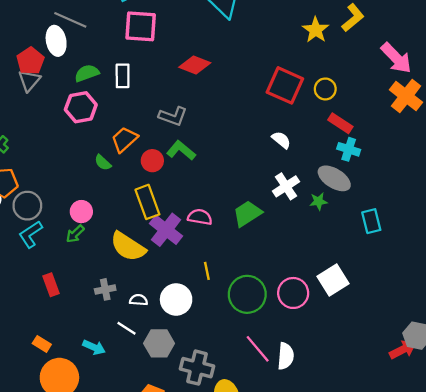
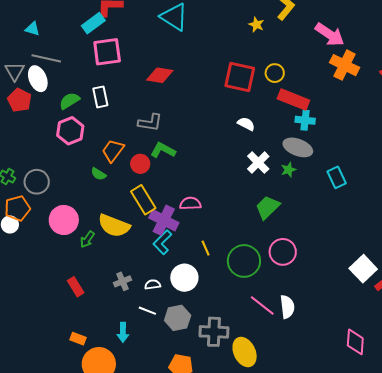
yellow star: (316, 30) -> (256, 25), size x0.7
gray triangle: (29, 81) -> (15, 71), moved
red rectangle: (340, 123) -> (293, 100), size x1.4
gray circle: (27, 206) -> (37, 182), moved
pink circle: (81, 212) -> (64, 220), moved, size x1.5
green trapezoid: (247, 214) -> (267, 207), moved
cyan L-shape: (31, 234) -> (162, 242), moved
yellow semicircle: (128, 247) -> (114, 226), moved
white square: (333, 280) -> (363, 269), moved
cyan arrow: (94, 347) -> (123, 332), turned 78

